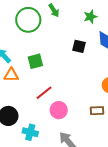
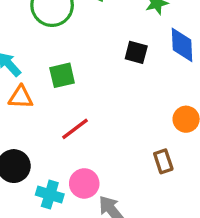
pink circle: (59, 110) -> (84, 183), moved
brown rectangle: (97, 111) -> (163, 161), turned 72

